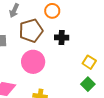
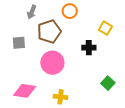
black cross: (62, 37) -> (89, 48), moved
yellow square: (89, 62) -> (105, 28), moved

